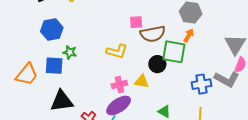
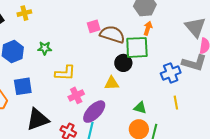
brown semicircle: (153, 34) -> (112, 34), turned -140
yellow L-shape: (117, 51) -> (65, 73), moved
green star: (70, 52) -> (45, 48), moved
pink cross: (119, 84) -> (76, 95), moved

